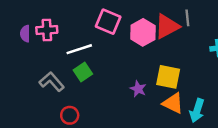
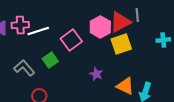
pink square: (108, 22) -> (71, 40), moved, turned 30
white line: (79, 49) -> (38, 31), moved
yellow square: (168, 77) -> (121, 44), moved, turned -30

